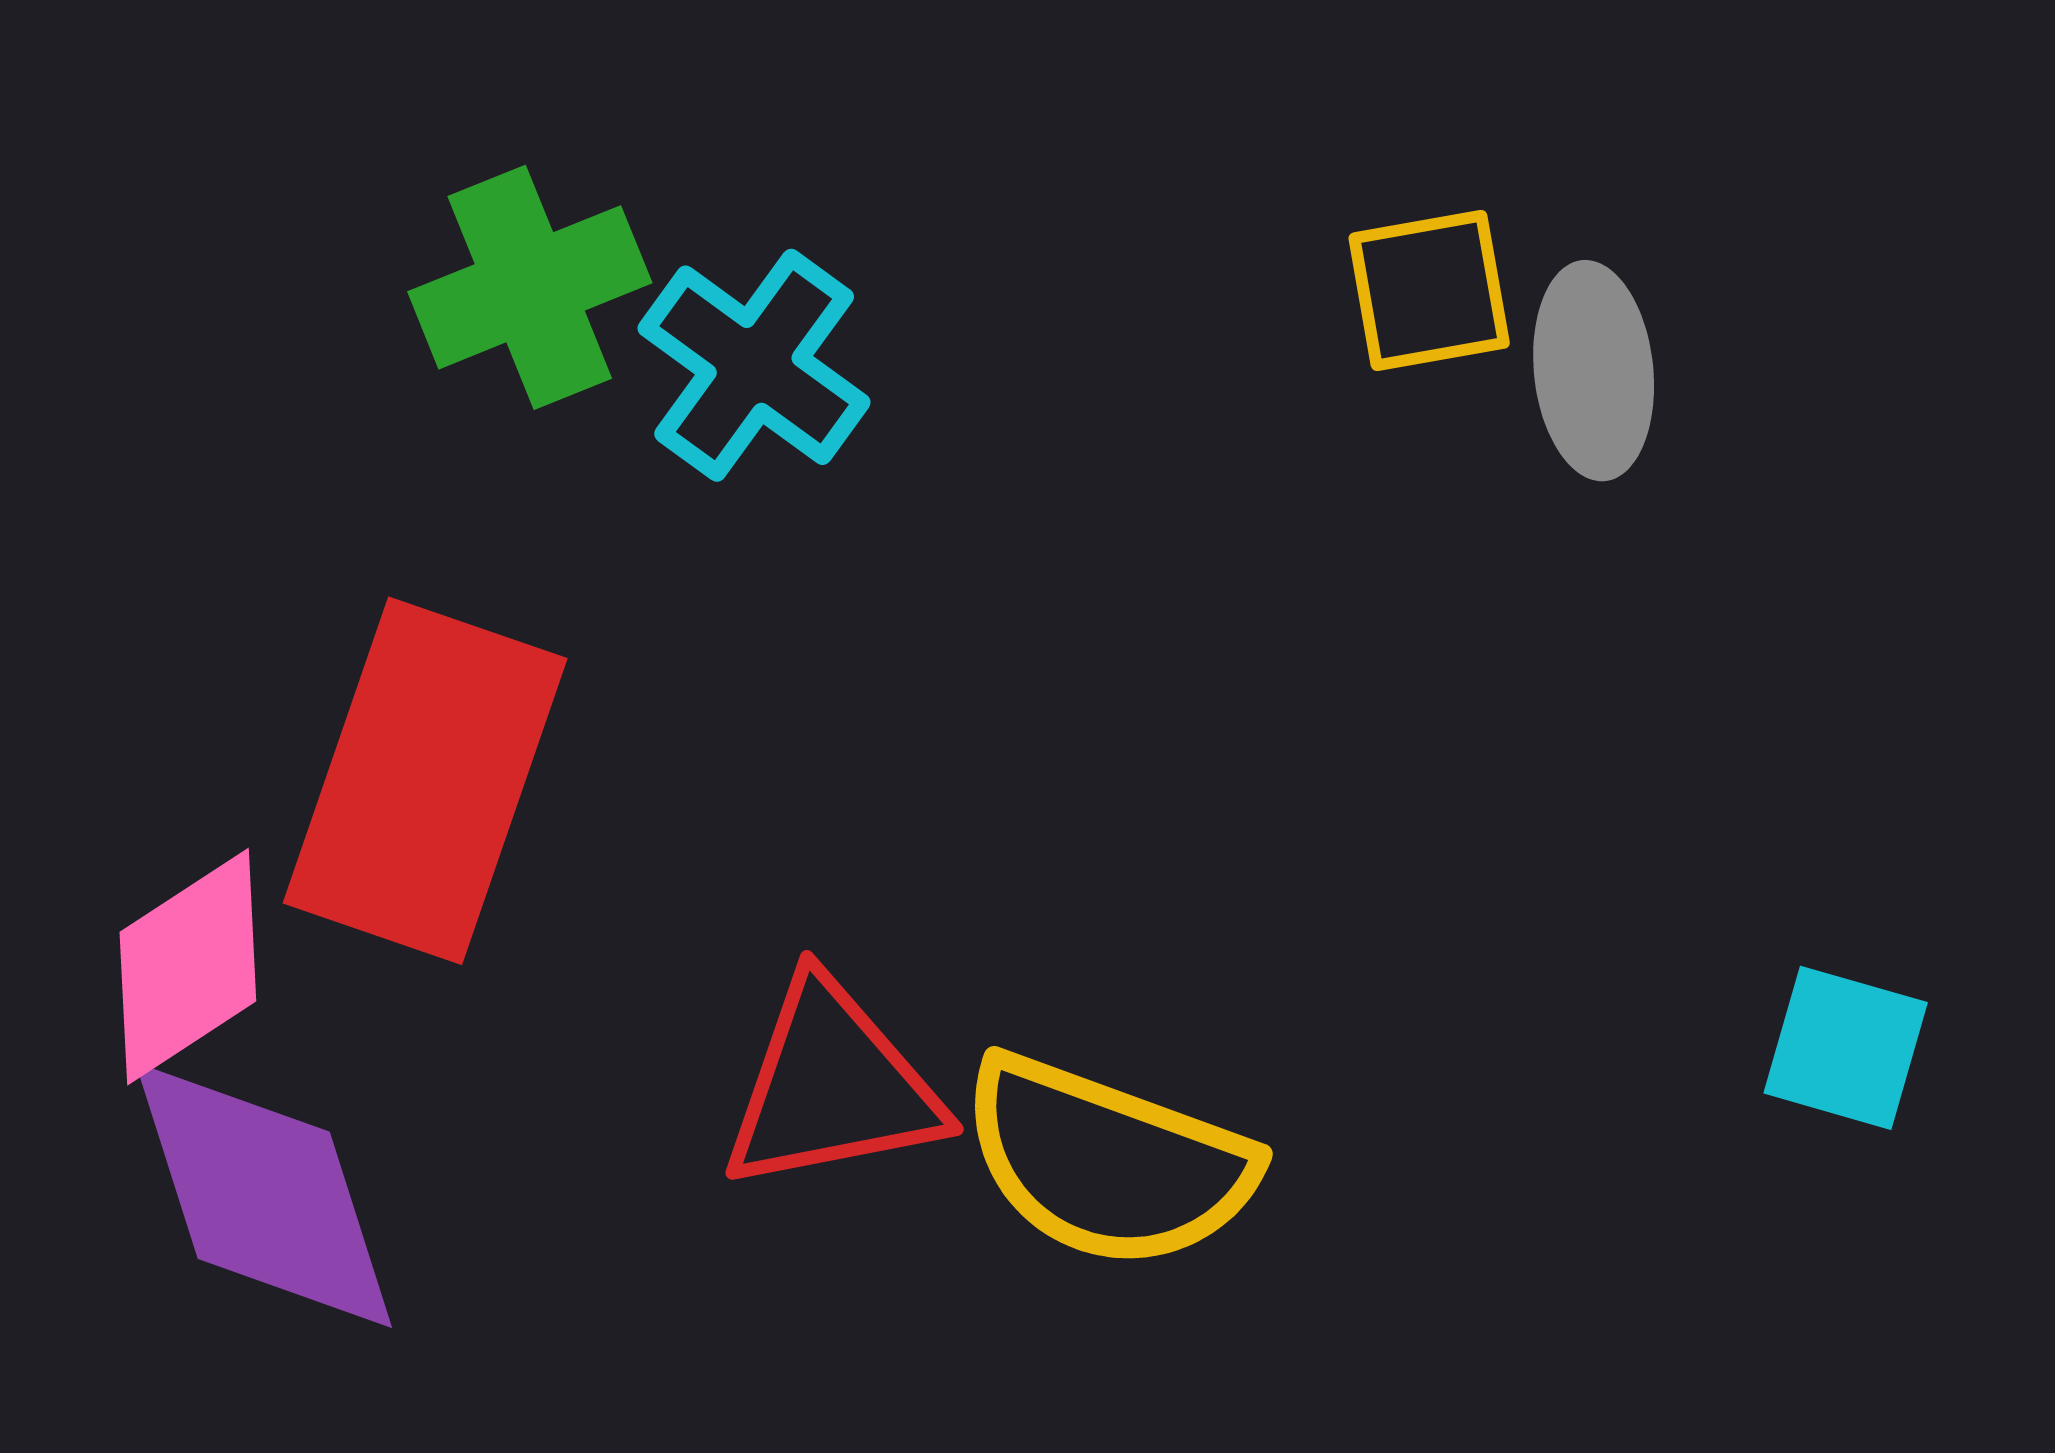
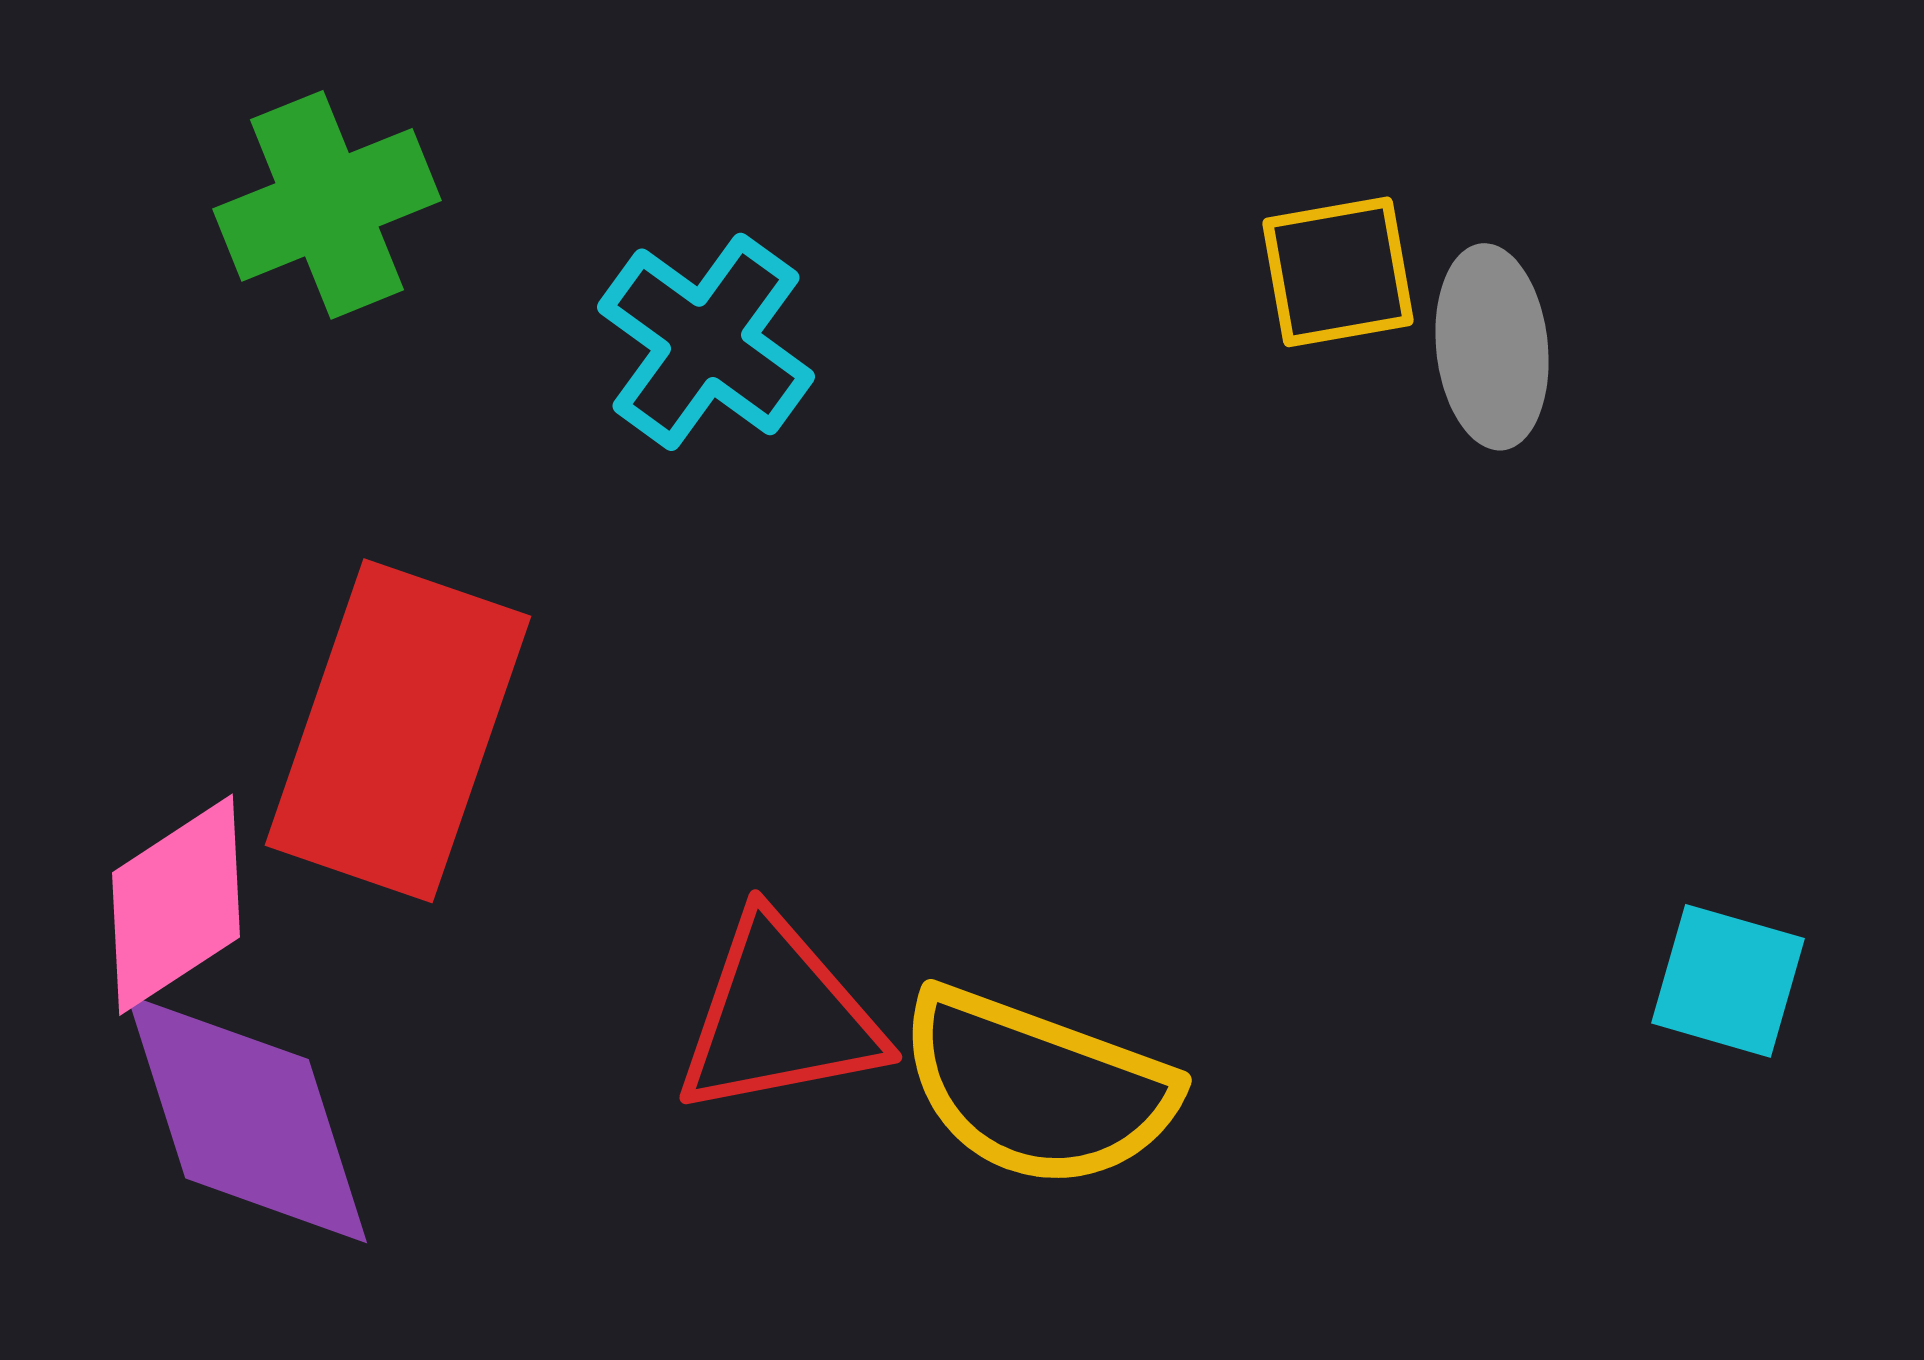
green cross: (530, 287) -> (327, 205), moved

